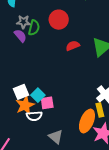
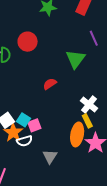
red semicircle: (73, 46) -> (50, 84), moved
gray triangle: (56, 137) -> (50, 157), turned 35

